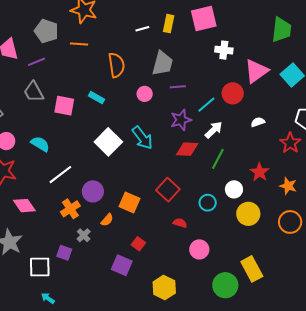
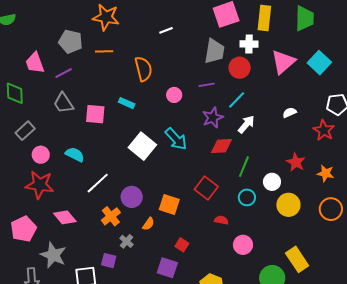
yellow rectangle: (169, 24) -> (264, 18), moved, size x1.4
gray trapezoid: (162, 63) -> (214, 51), moved
red circle: (233, 93) -> (240, 68), moved
green line: (218, 159) -> (244, 167), moved

